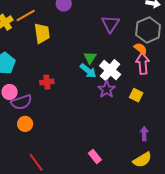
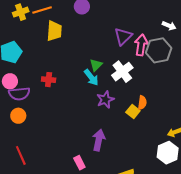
orange semicircle: (141, 49) -> (142, 103), moved, turned 48
pink arrow: (143, 63) -> (141, 45), moved
white cross: (110, 70) -> (122, 72), moved
purple arrow: (144, 134) -> (99, 140), moved, size x1.5

